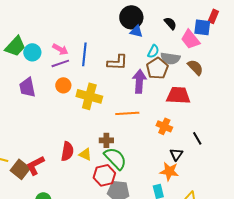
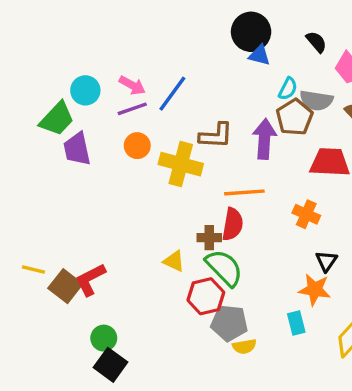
green trapezoid: (15, 46) -> (57, 119), moved
blue line: (84, 54) -> (172, 94), turned 30
brown L-shape: (117, 62) -> (216, 136), moved
red semicircle: (67, 151) -> (233, 224), moved

